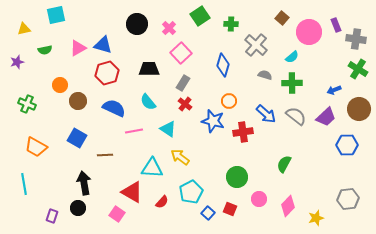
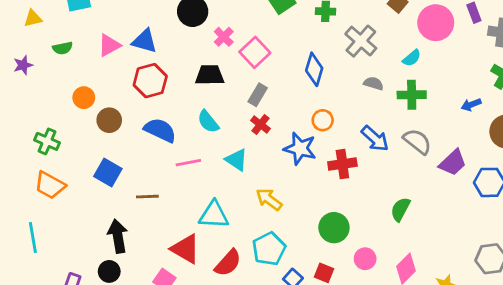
pink cross: (169, 28) -> (224, 37), moved
green cross: (27, 104) -> (47, 141), moved
purple trapezoid: (326, 117) -> (453, 163), moved
yellow arrow: (180, 157) -> (269, 199), moved
red semicircle: (162, 202) -> (228, 263), size x1.5

